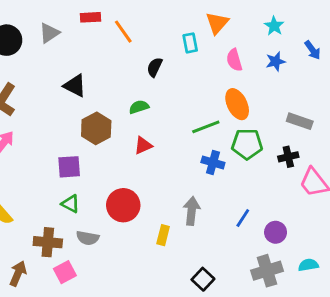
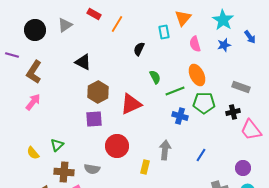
red rectangle: (91, 17) -> (94, 14), turned 32
cyan star: (274, 26) -> (223, 20), size x1.5
orange line: (123, 32) -> (117, 24), turned 66
green semicircle: (139, 107) -> (155, 77), moved, turned 80
red triangle: (143, 145) -> (131, 104), size x1.6
purple square: (69, 167) -> (94, 119), moved
green triangle: (71, 204) -> (57, 145), moved, turned 48
purple circle: (276, 232) -> (243, 168), moved

